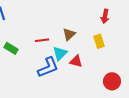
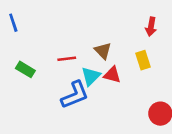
brown triangle: (69, 34) -> (103, 51), turned -32
red triangle: (76, 61) -> (112, 75), moved

